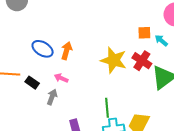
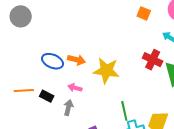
orange square: (144, 33) -> (144, 13), moved, turned 32
orange arrow: (67, 51) -> (77, 60), turned 96
yellow star: (114, 60) -> (106, 71), moved

